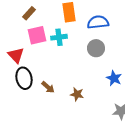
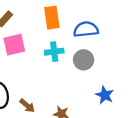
cyan cross: (59, 37) -> (54, 52), moved

